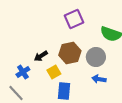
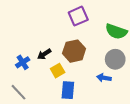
gray circle: (96, 57) -> (115, 59), moved
blue cross: (23, 72) -> (23, 62), moved

